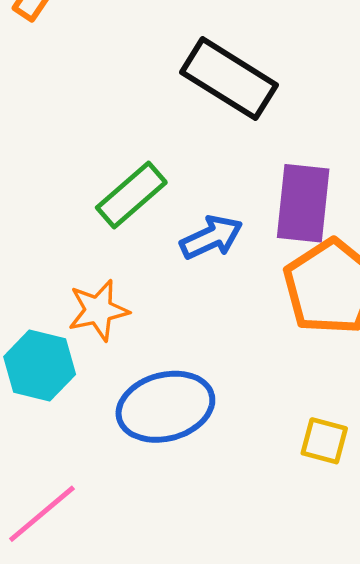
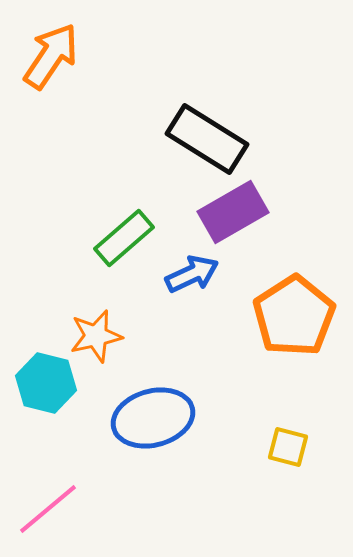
purple rectangle: (303, 203) -> (233, 212), moved, turned 54

